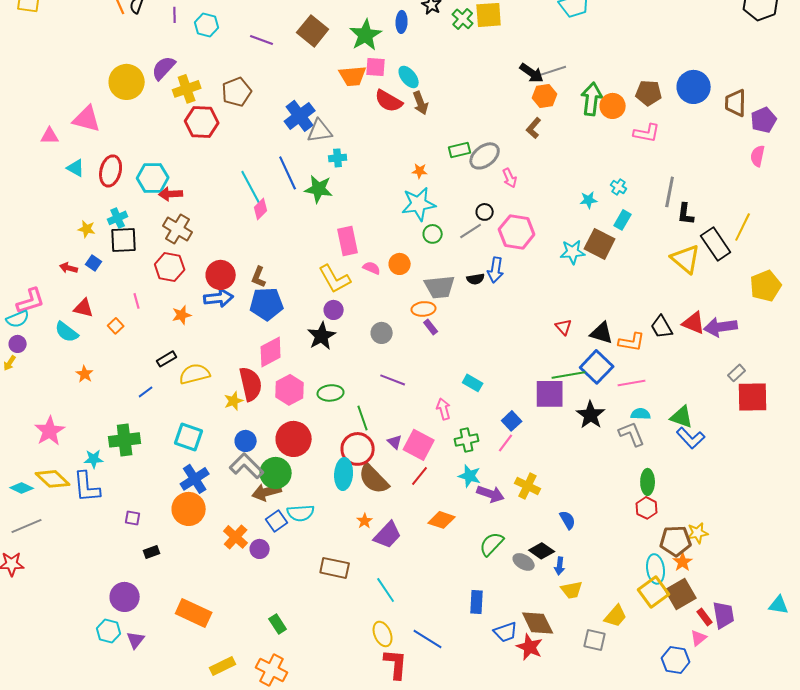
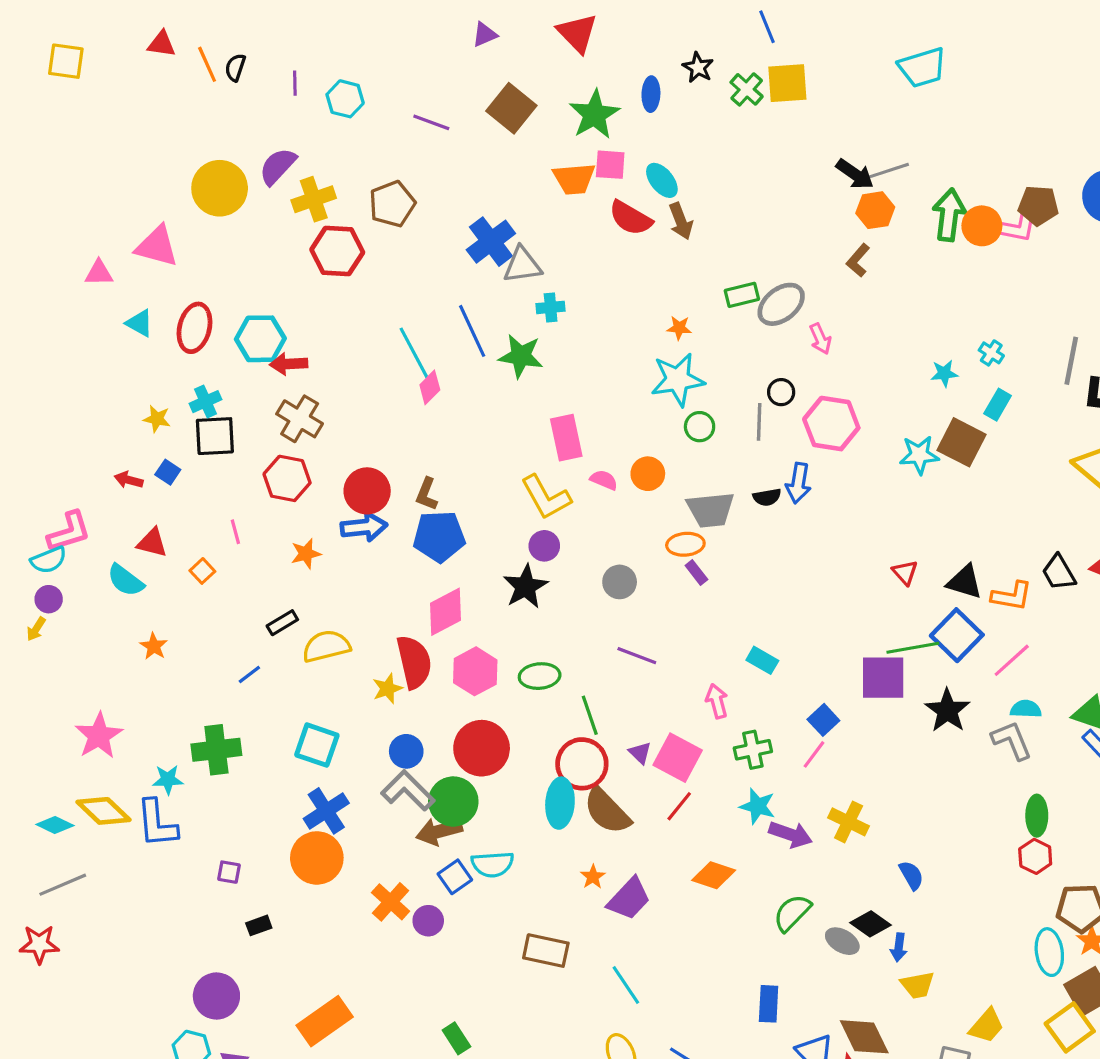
pink L-shape: (647, 133) -> (1016, 227), moved
gray line: (471, 231) -> (759, 422), turned -55
pink line: (632, 383) -> (1012, 660), turned -32
yellow square: (654, 592) -> (1070, 1027), moved
orange rectangle: (194, 613) -> (325, 1021), turned -60

